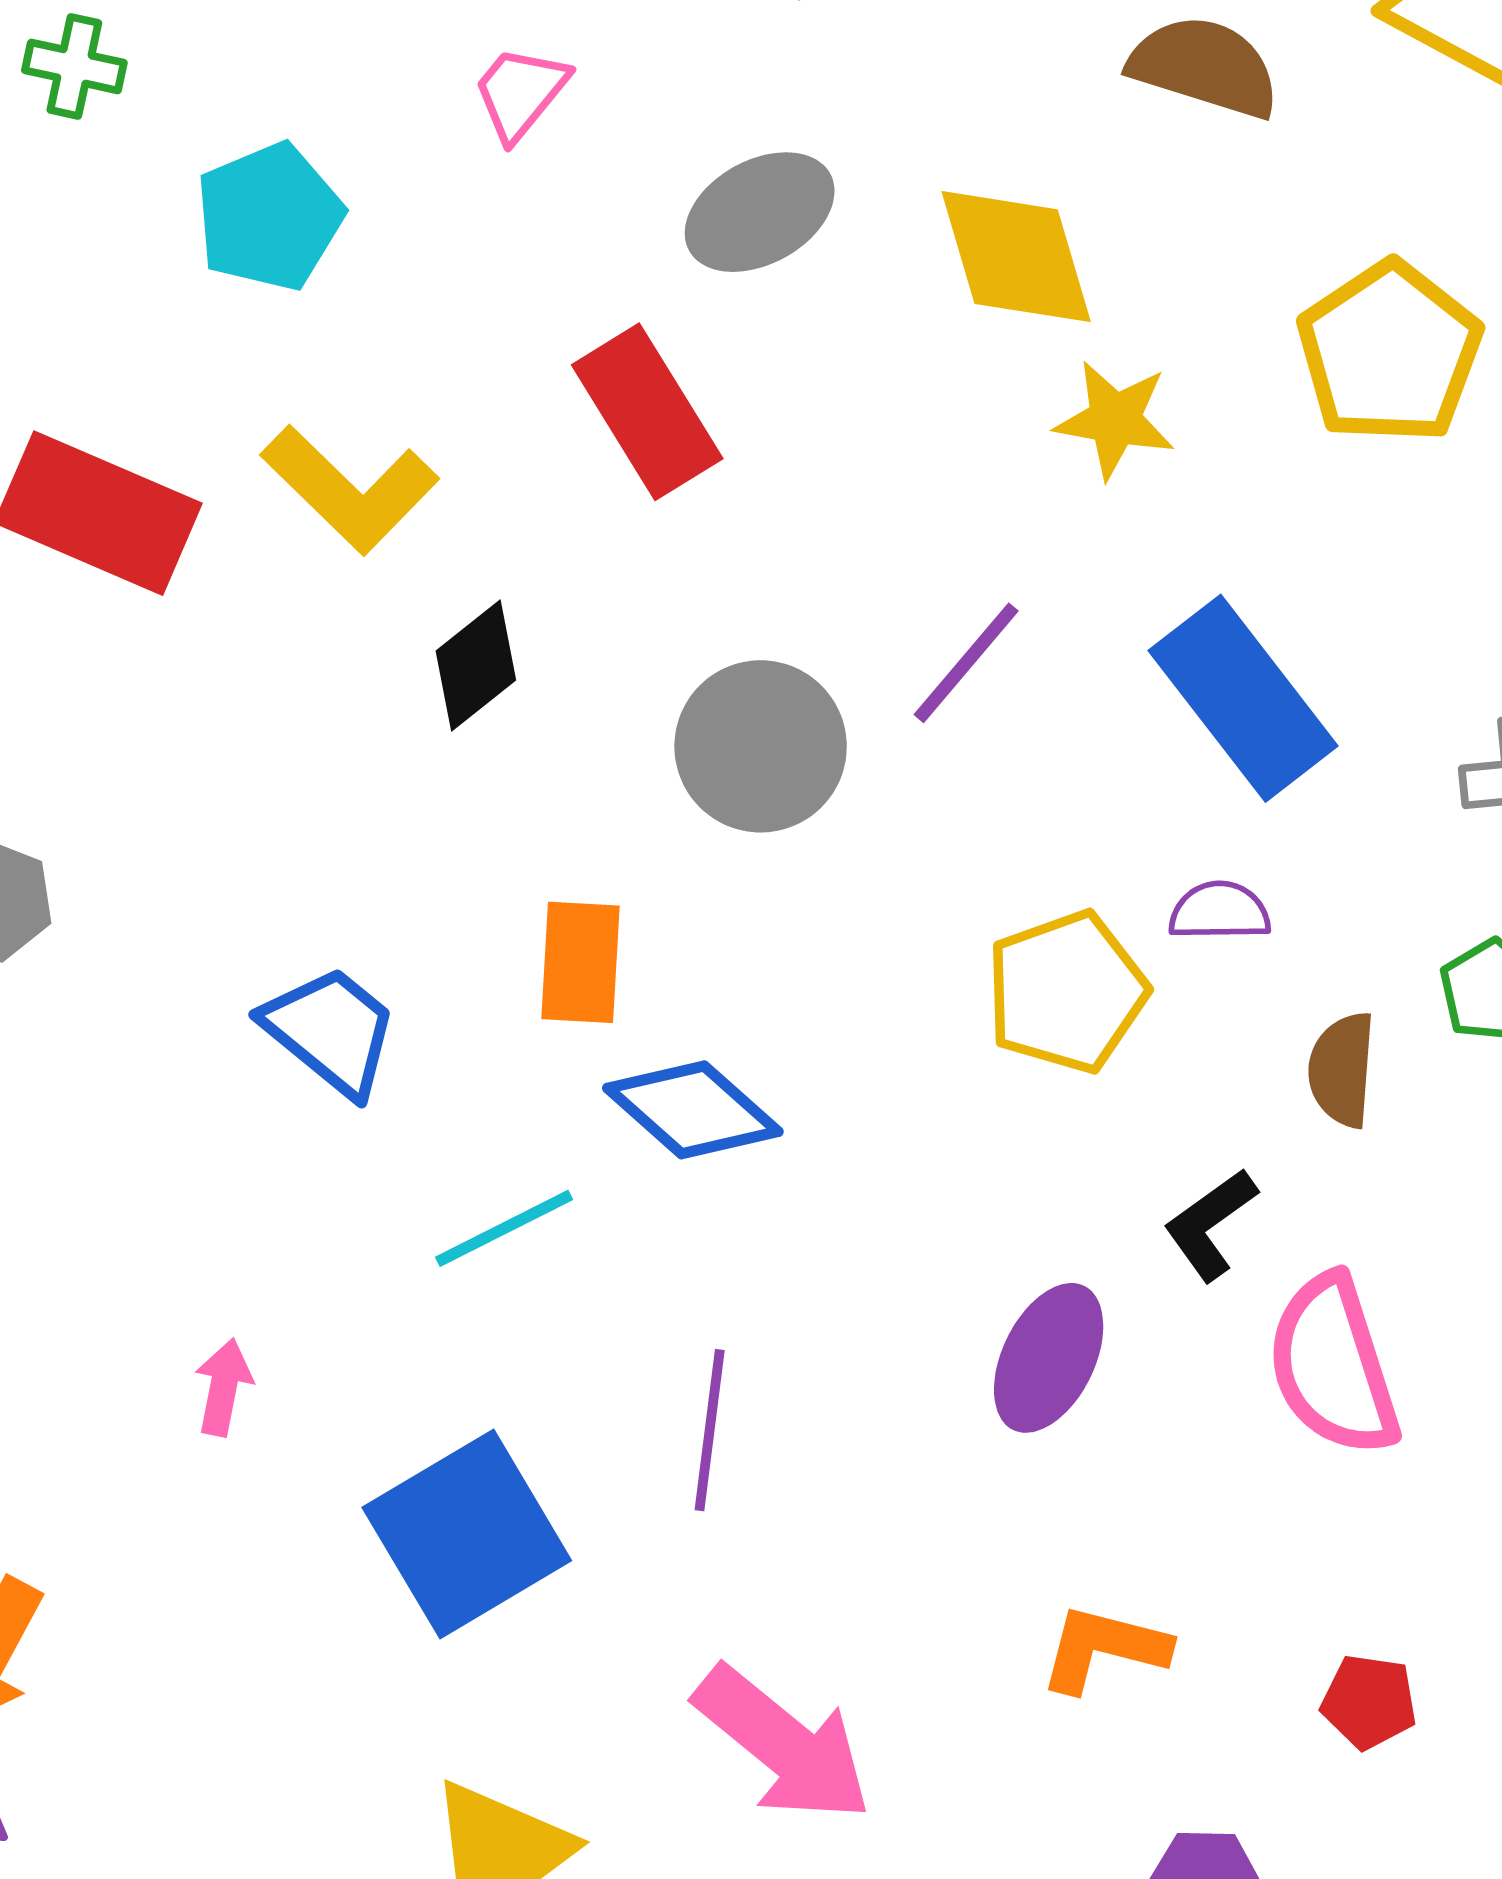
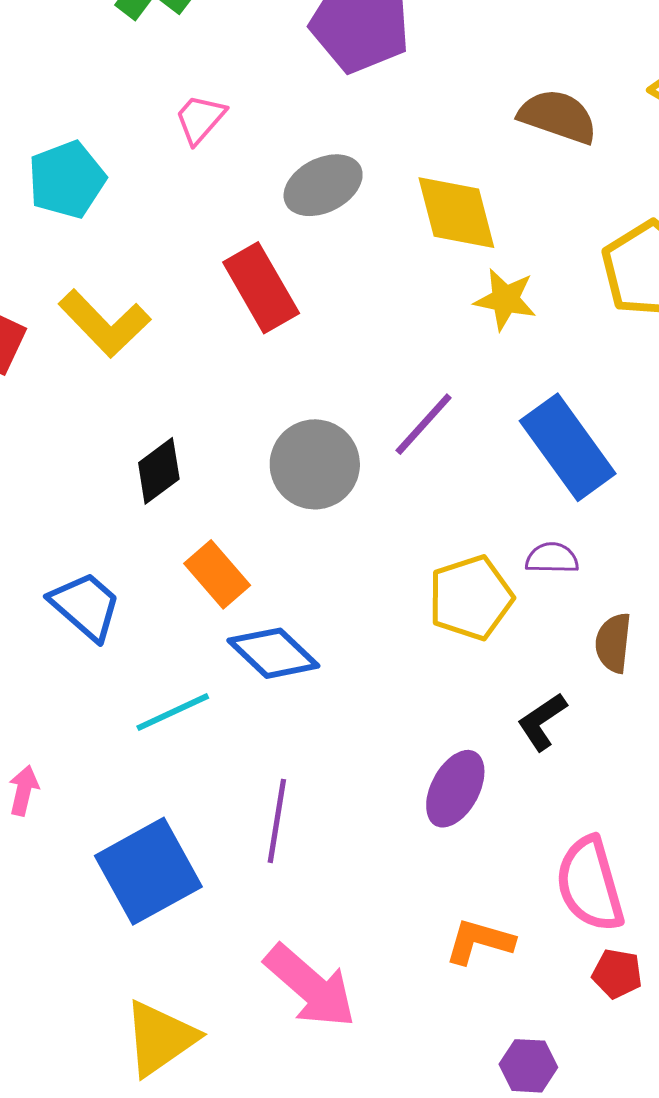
black diamond: (476, 666) -> (159, 471), moved
orange rectangle: (581, 962) -> (217, 574), turned -46
pink semicircle: (1333, 1365) -> (590, 884), moved

